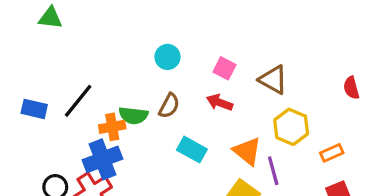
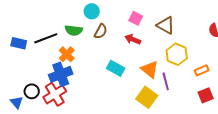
cyan circle: (168, 57) -> (92, 11), moved
black line: (78, 101) -> (46, 38), turned 30
brown semicircle: (169, 106) -> (101, 31), moved
green semicircle: (133, 115) -> (74, 30), moved
orange cross: (112, 127) -> (67, 54), turned -35

